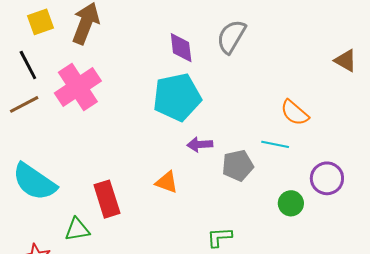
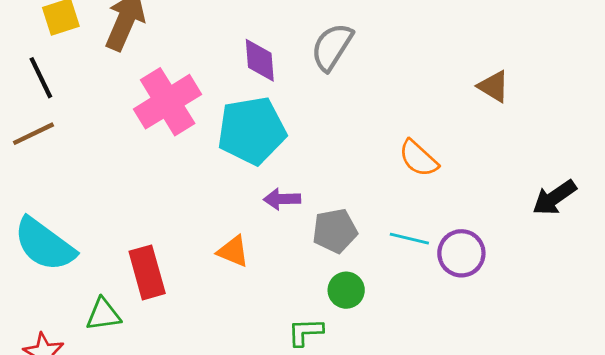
pink cross: (78, 87) -> (168, 102), moved
cyan line: (275, 144) -> (409, 239), moved
green circle: (291, 203) -> (346, 290), moved

